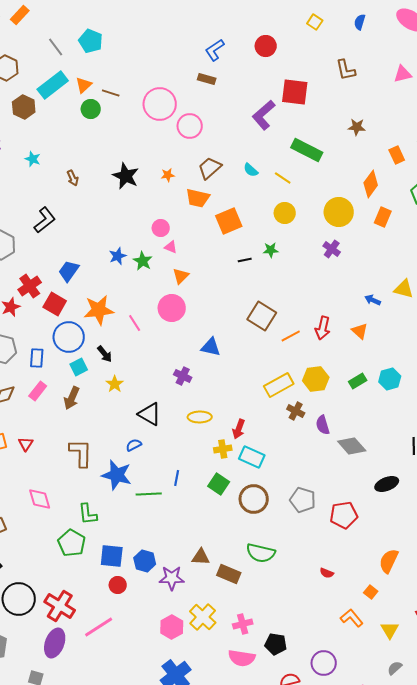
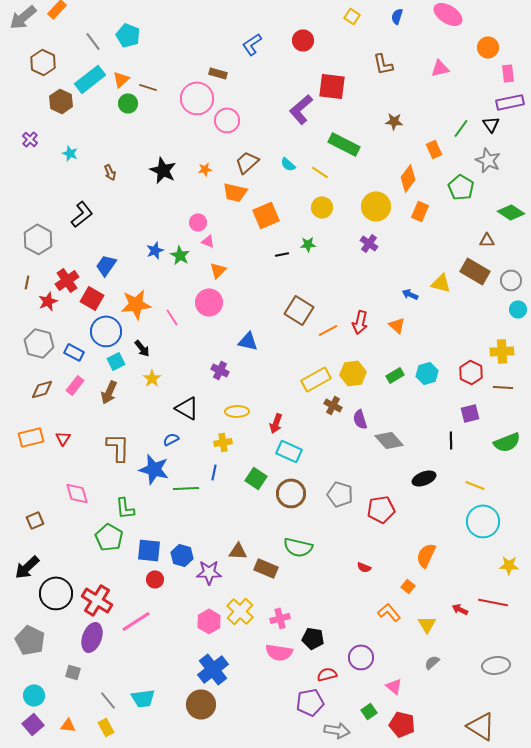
brown rectangle: (207, 79) -> (218, 73), moved
blue rectangle: (37, 358) -> (74, 352), turned -66
yellow cross: (223, 449) -> (223, 442), moved

